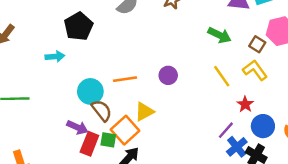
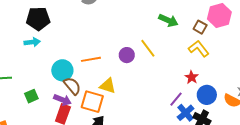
black pentagon: (79, 26) -> (38, 19), moved, turned 30
yellow line: (222, 76) -> (148, 48), moved
yellow triangle: (144, 112) -> (108, 86), turned 48
purple arrow: (77, 127) -> (62, 100), moved
orange square: (125, 130) -> (92, 102), turned -30
green square: (108, 140) -> (31, 96), moved, turned -32

